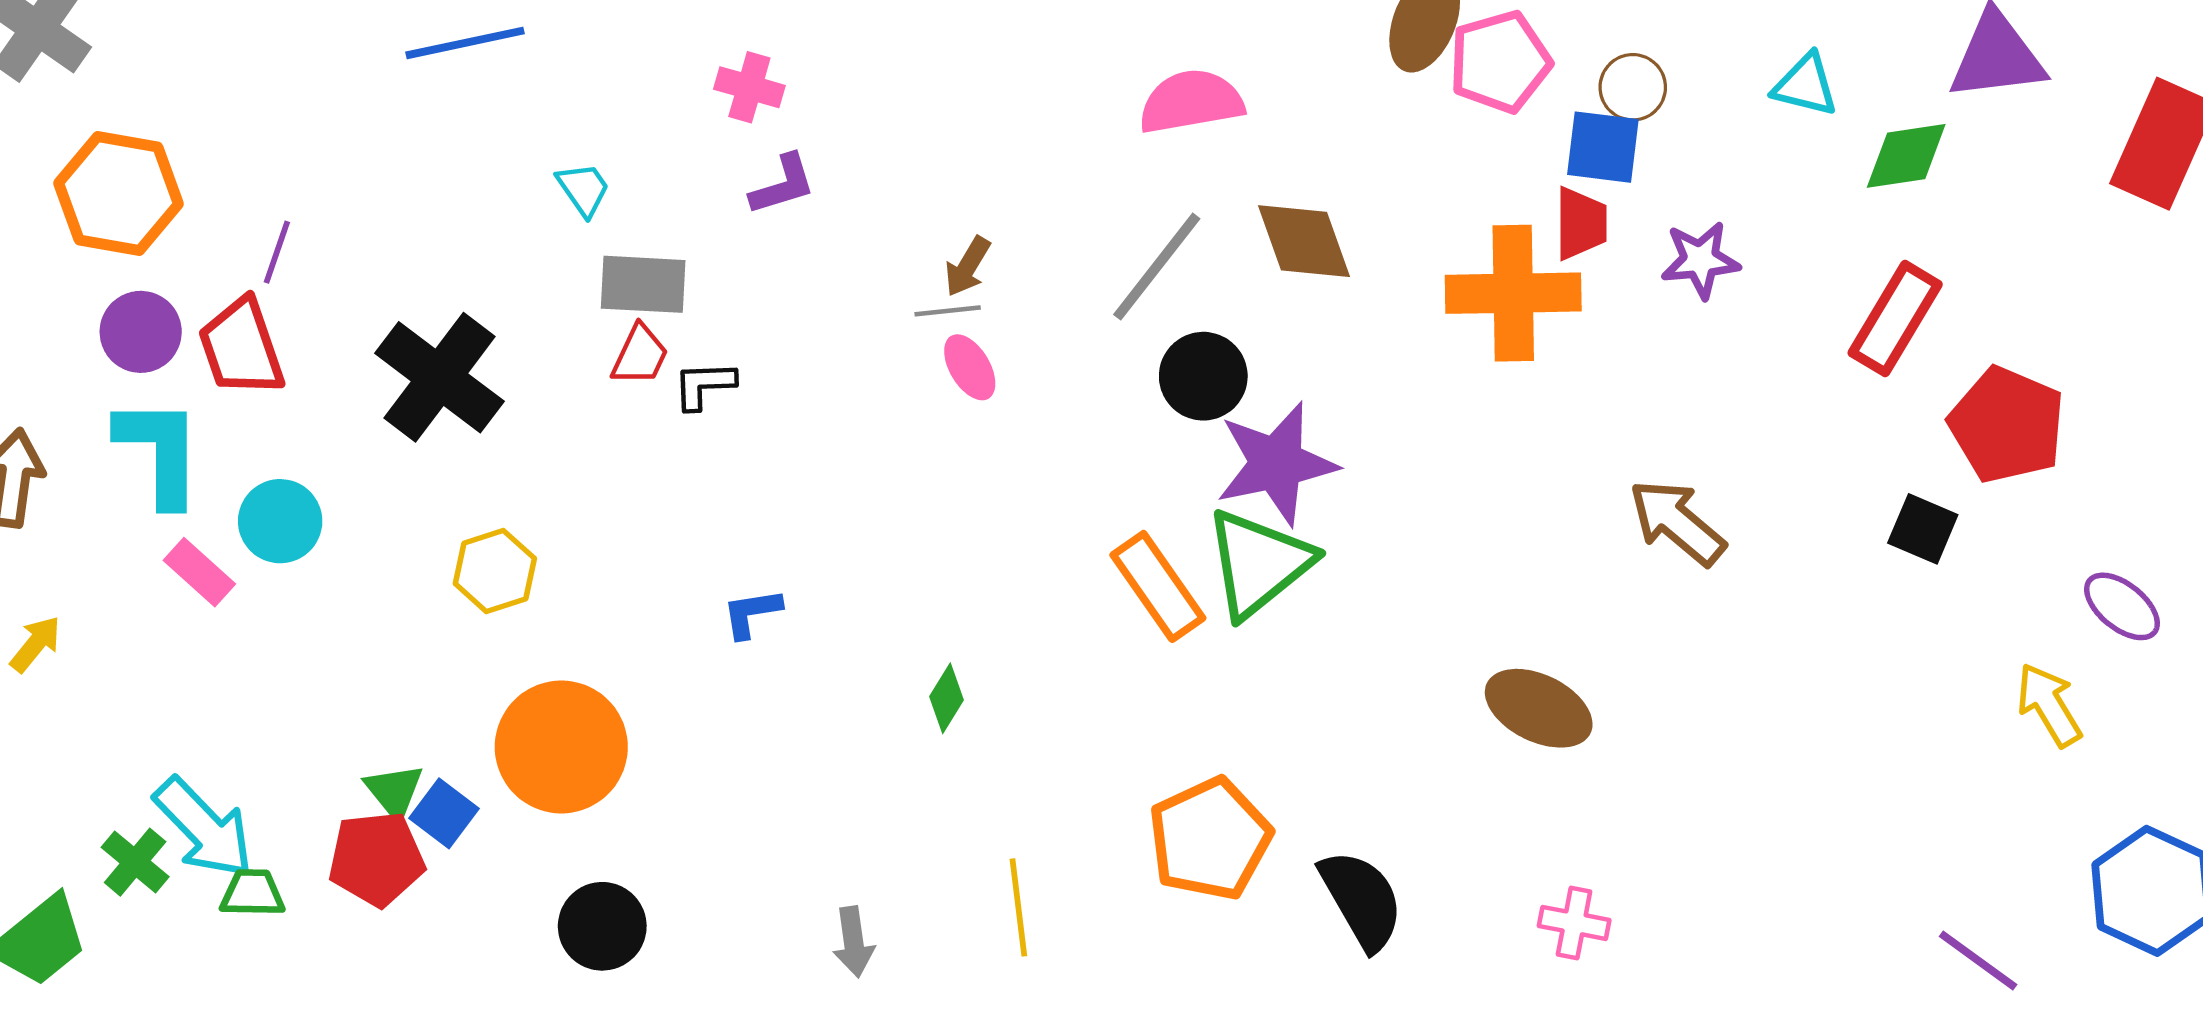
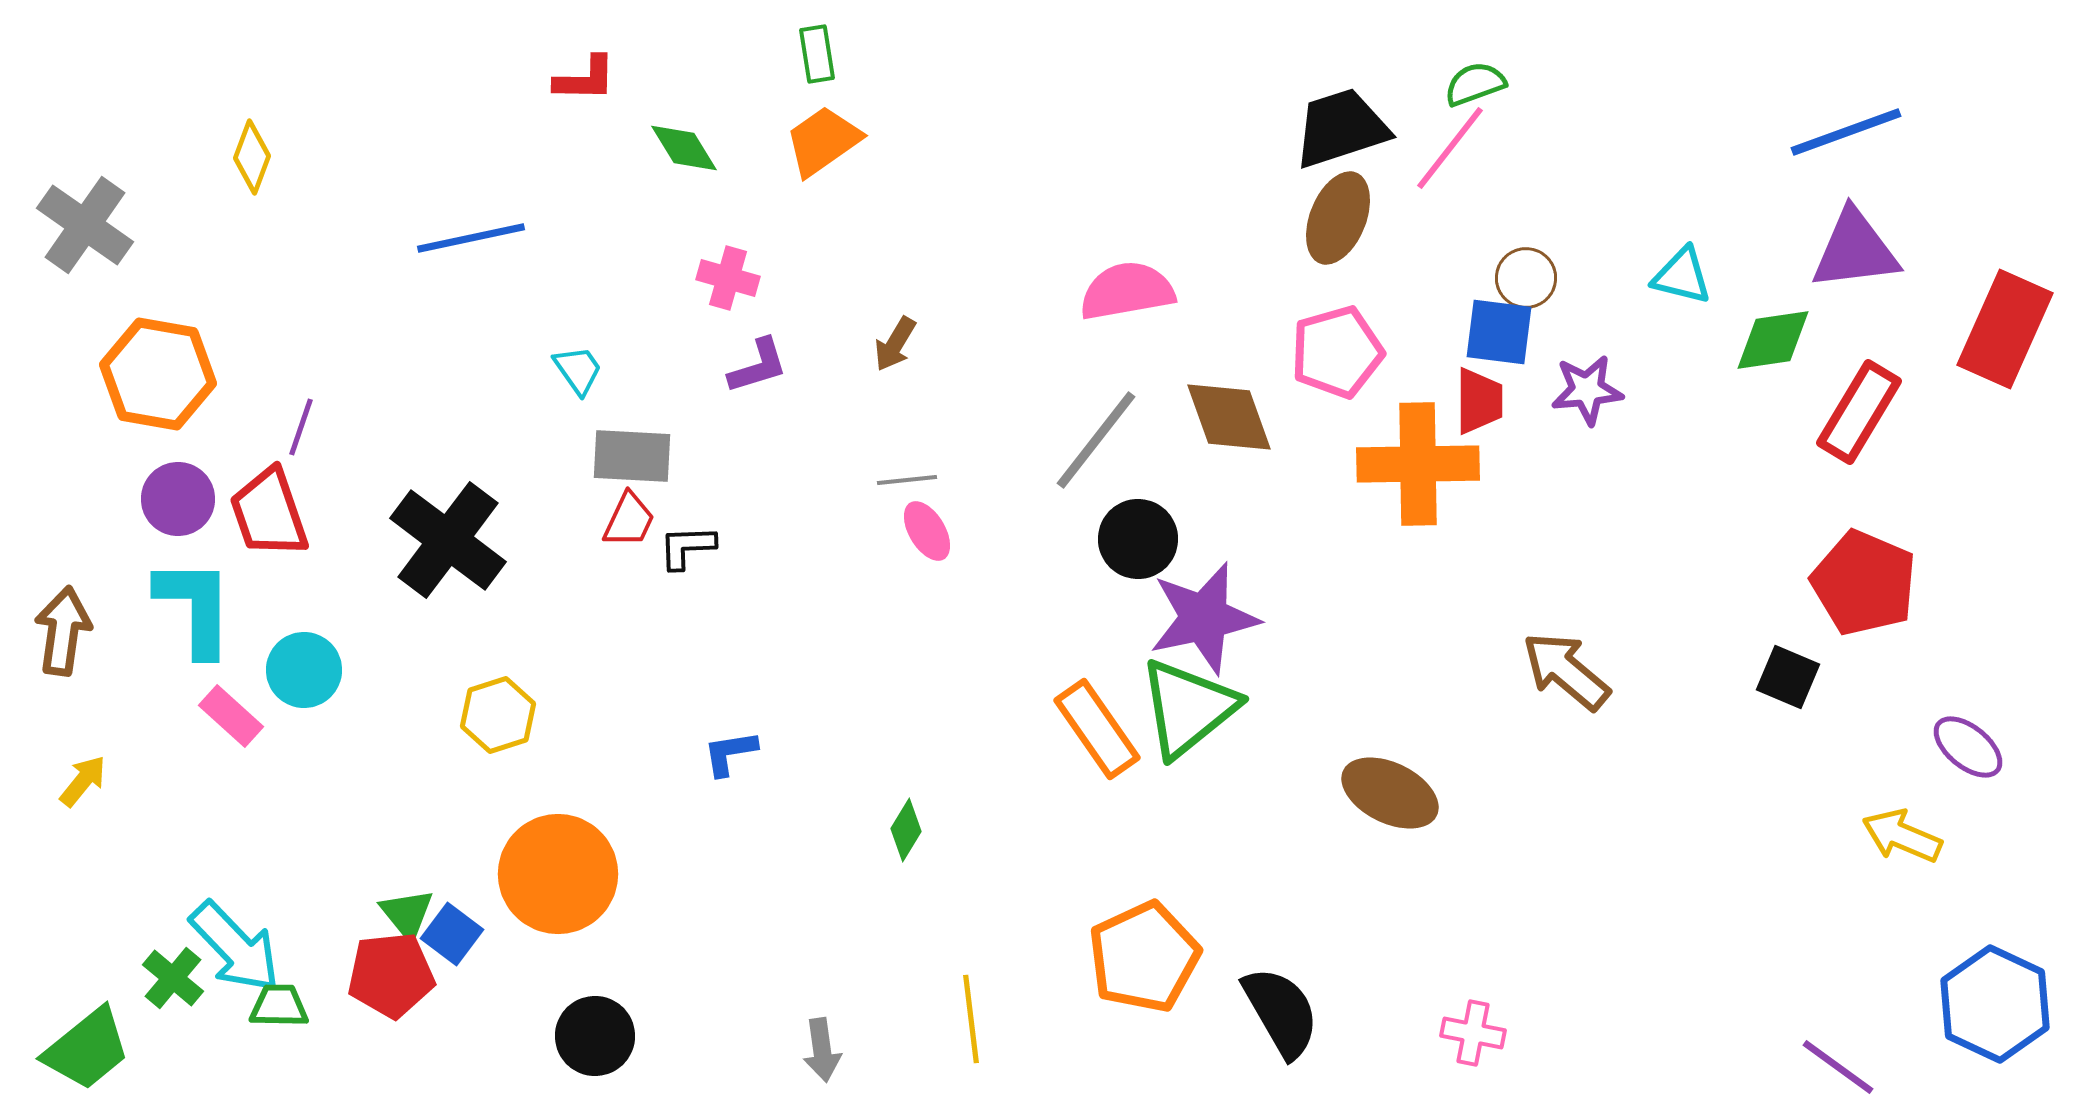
pink pentagon: (1500, 62) -> (1337, 352), moved
purple star: (1700, 260) -> (1587, 390), moved
brown arrow: (968, 267) -> (895, 344), moved
red rectangle: (1895, 319) -> (1859, 412), moved
yellow arrow: (2049, 705) -> (1902, 836), turned -36
brown ellipse: (1539, 708) -> (1390, 793), moved

